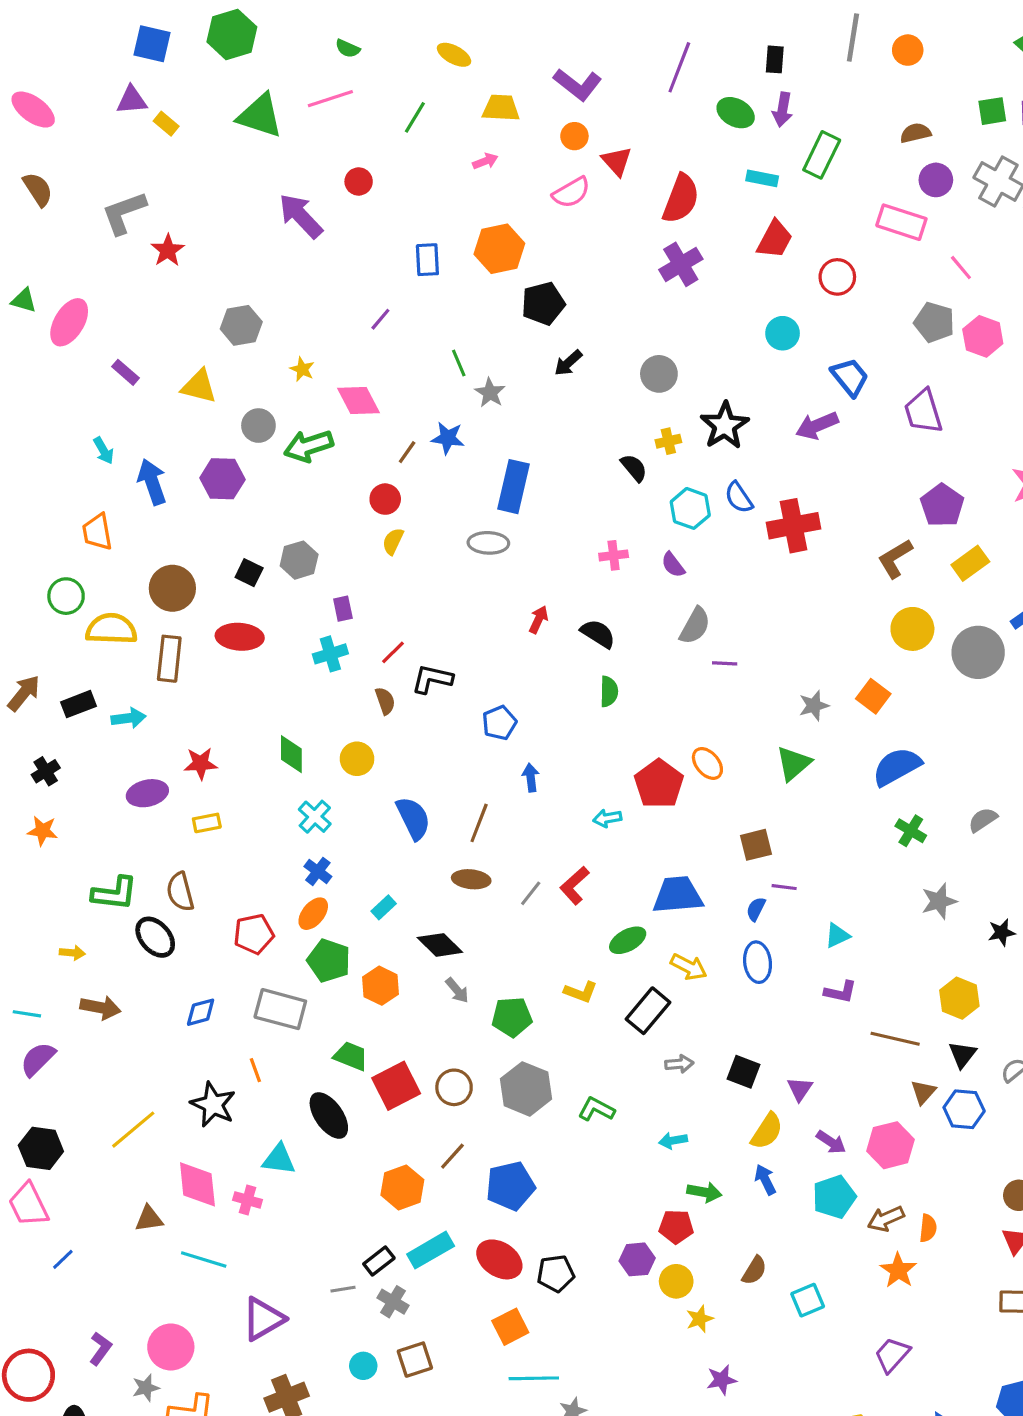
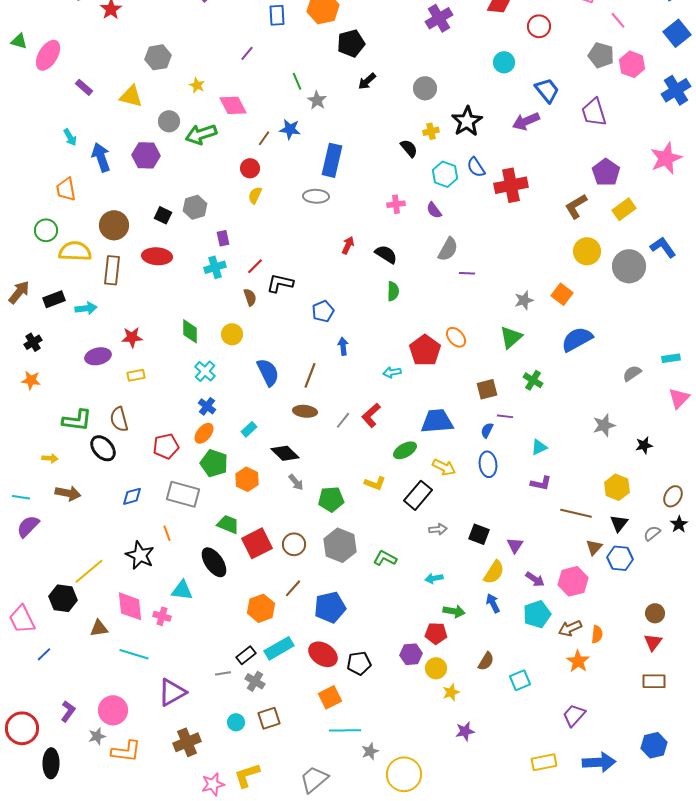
green cross: (911, 831) -> (533, 380), moved
black hexagon: (41, 1148) -> (63, 598), moved

